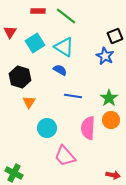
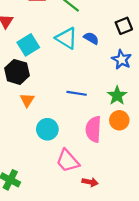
cyan square: (35, 43) -> (28, 45), moved
blue star: (105, 56) -> (122, 60), moved
blue semicircle: (60, 70) -> (91, 38), moved
red arrow: (113, 175) -> (90, 182), moved

